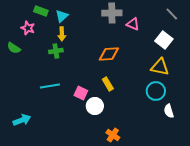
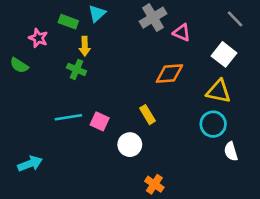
green rectangle: (41, 11) -> (68, 22), moved
gray cross: (112, 13) -> (153, 18), turned -30
cyan triangle: (62, 16) -> (97, 13), moved
green cross: (56, 51) -> (77, 69), turned 32
orange diamond: (109, 54) -> (169, 74), moved
pink square: (81, 93) -> (100, 121), moved

